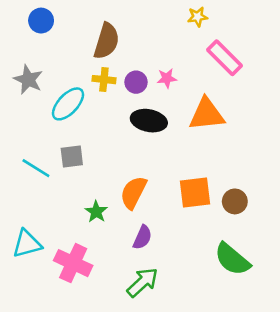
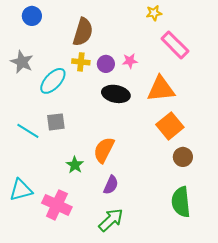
orange square: (195, 192) -> (170, 126), moved, turned -32
green semicircle: (232, 259) -> (181, 202), turned 44

